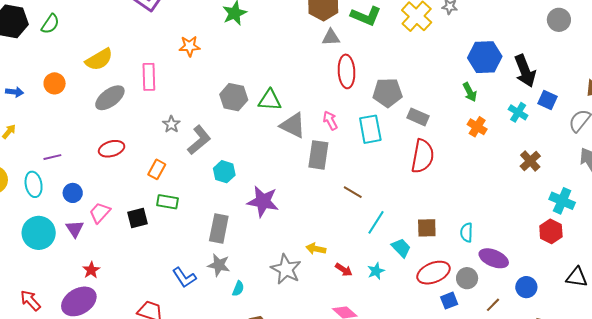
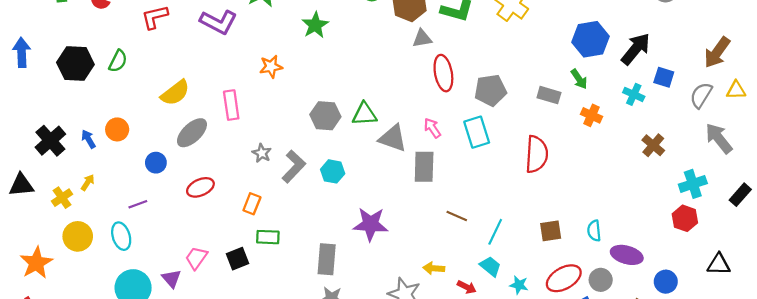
black arrow: (525, 71) -> (636, 49), turned -112
orange circle: (55, 83) -> (117, 129), moved
blue arrow: (15, 92) -> (88, 139), turned -120
gray rectangle: (418, 117) -> (549, 95), moved
cyan hexagon: (224, 172) -> (333, 171), moved
brown line: (353, 192) -> (457, 216), moved
blue circle: (73, 193) -> (156, 163), moved
cyan cross: (562, 201) -> (693, 184), turned -35
cyan trapezoid: (401, 248) -> (490, 266), moved
cyan star: (376, 271) -> (519, 285), moved, turned -30

